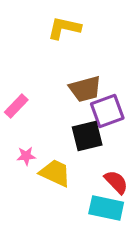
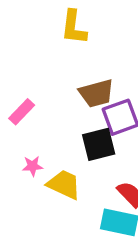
yellow L-shape: (64, 28) -> (74, 27), turned -96

